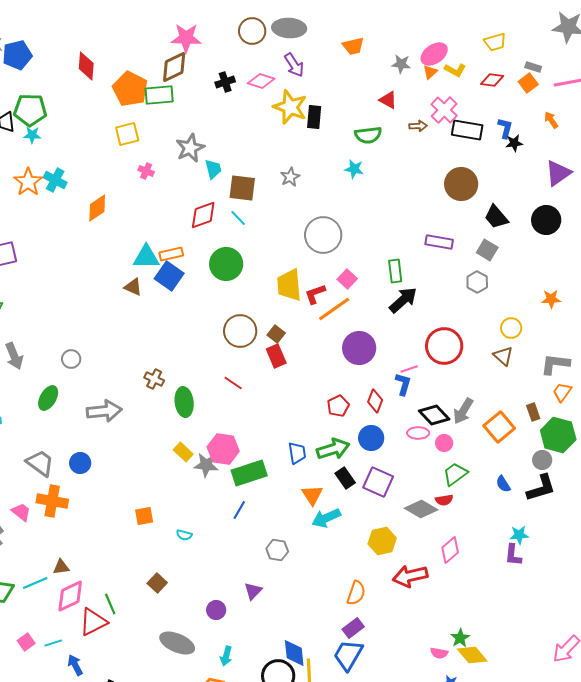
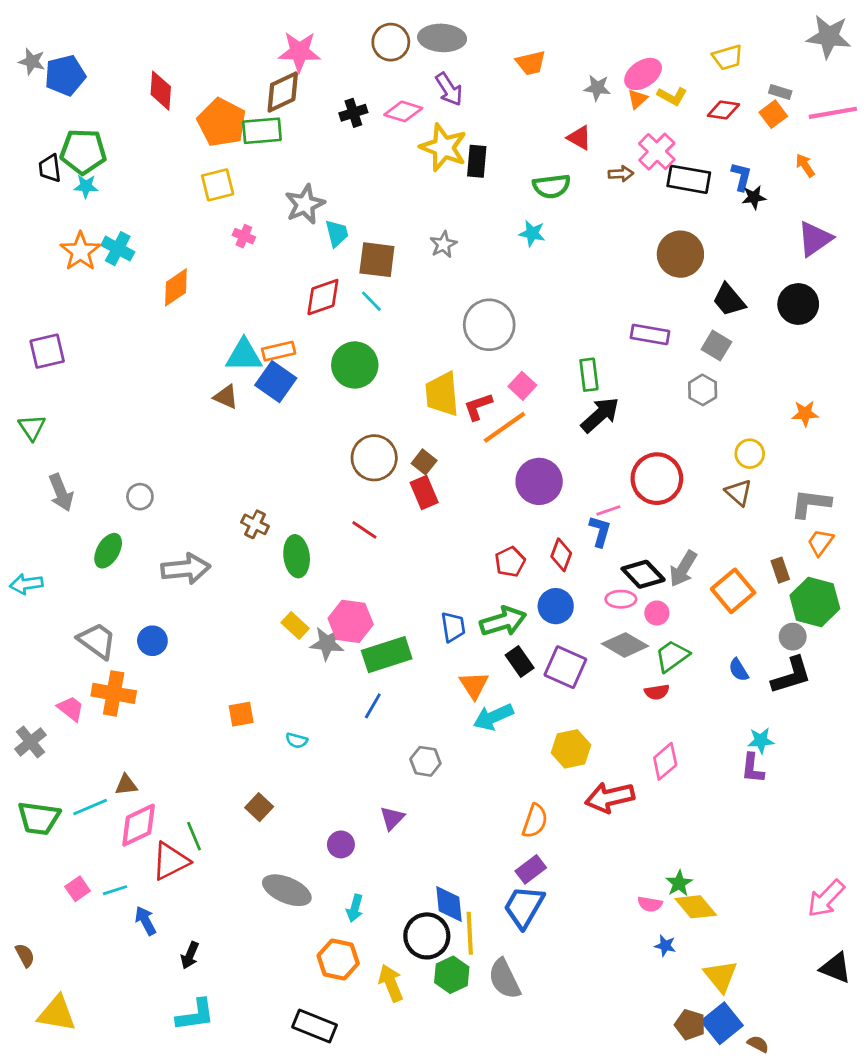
gray diamond: (421, 509) -> (625, 645), moved

